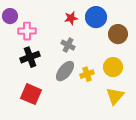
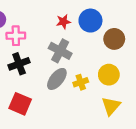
gray cross: (68, 45) -> (60, 51), size x1.5

